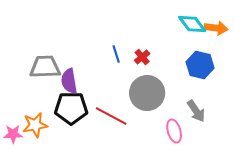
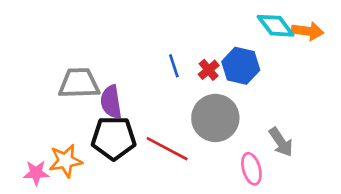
blue hexagon: (200, 65) -> (241, 66), moved

